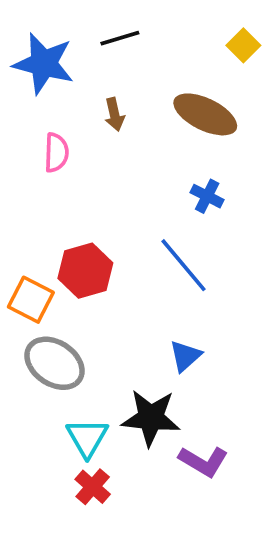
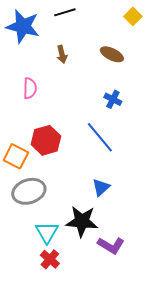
brown ellipse: (205, 114) -> (112, 54), size x0.7
pink semicircle: (56, 153) -> (30, 88), moved
gray ellipse: (54, 363) -> (29, 191), turned -52

